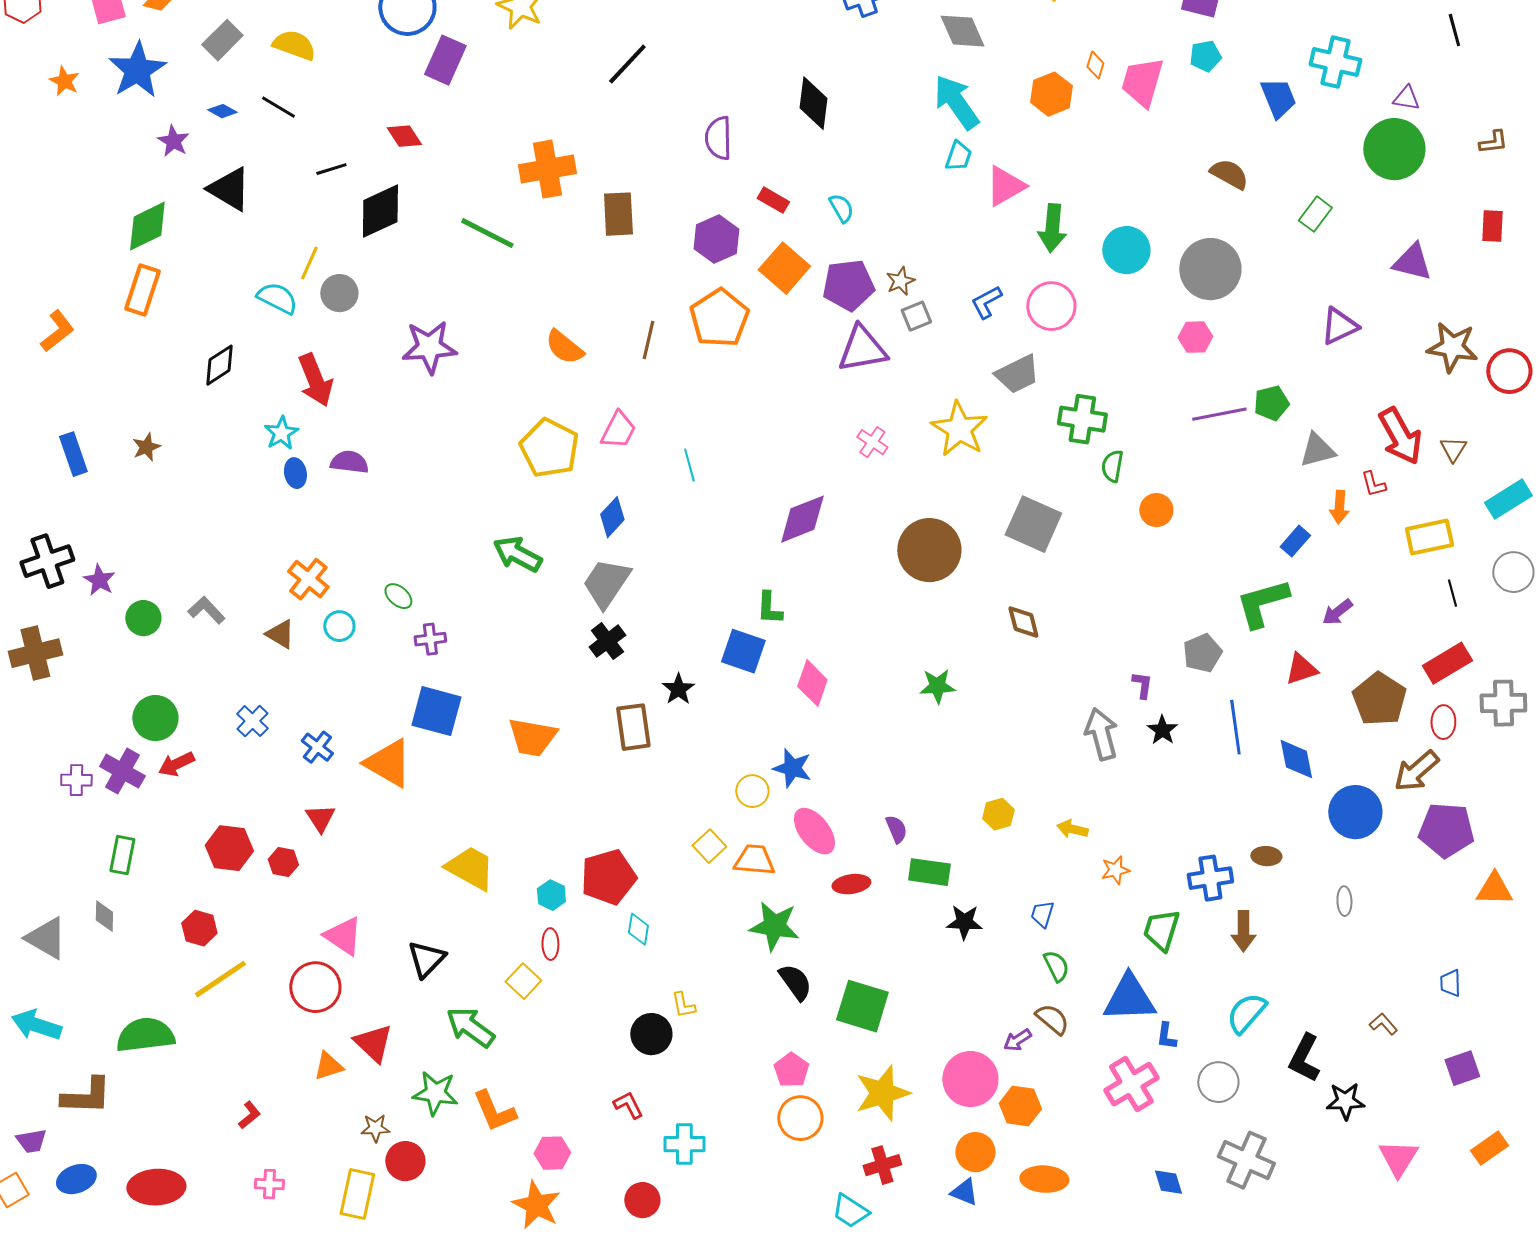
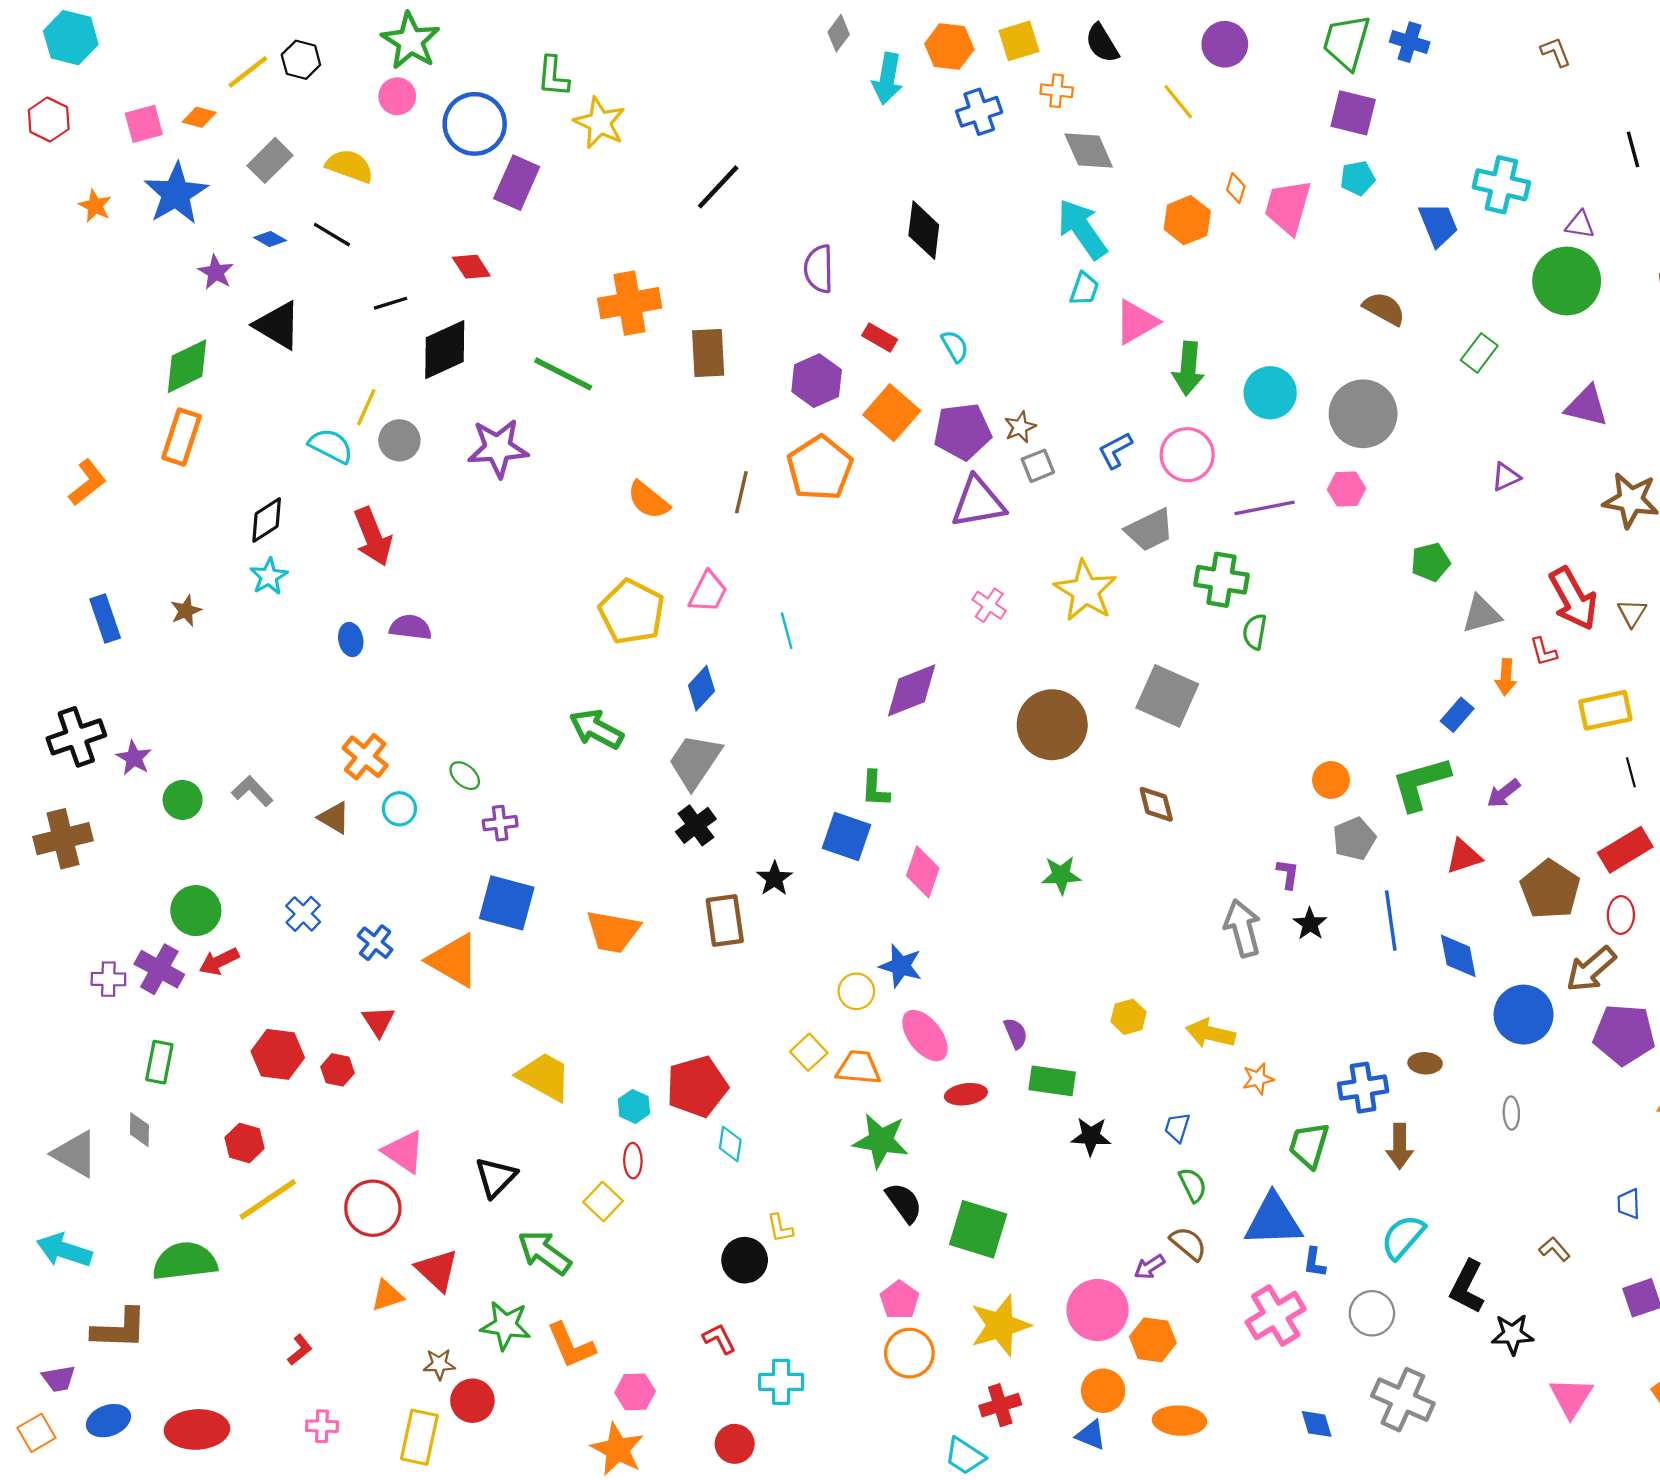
purple triangle: (1339, 326) -> (1506, 477), size x0.7
purple star: (429, 347) -> (498, 448), moved
purple line: (1219, 414) -> (1265, 508), moved
cyan star: (281, 433) -> (269, 576), moved
orange circle: (1156, 510) -> (1331, 780), moved
yellow arrow: (1072, 829) -> (1210, 1033), size x1.4

